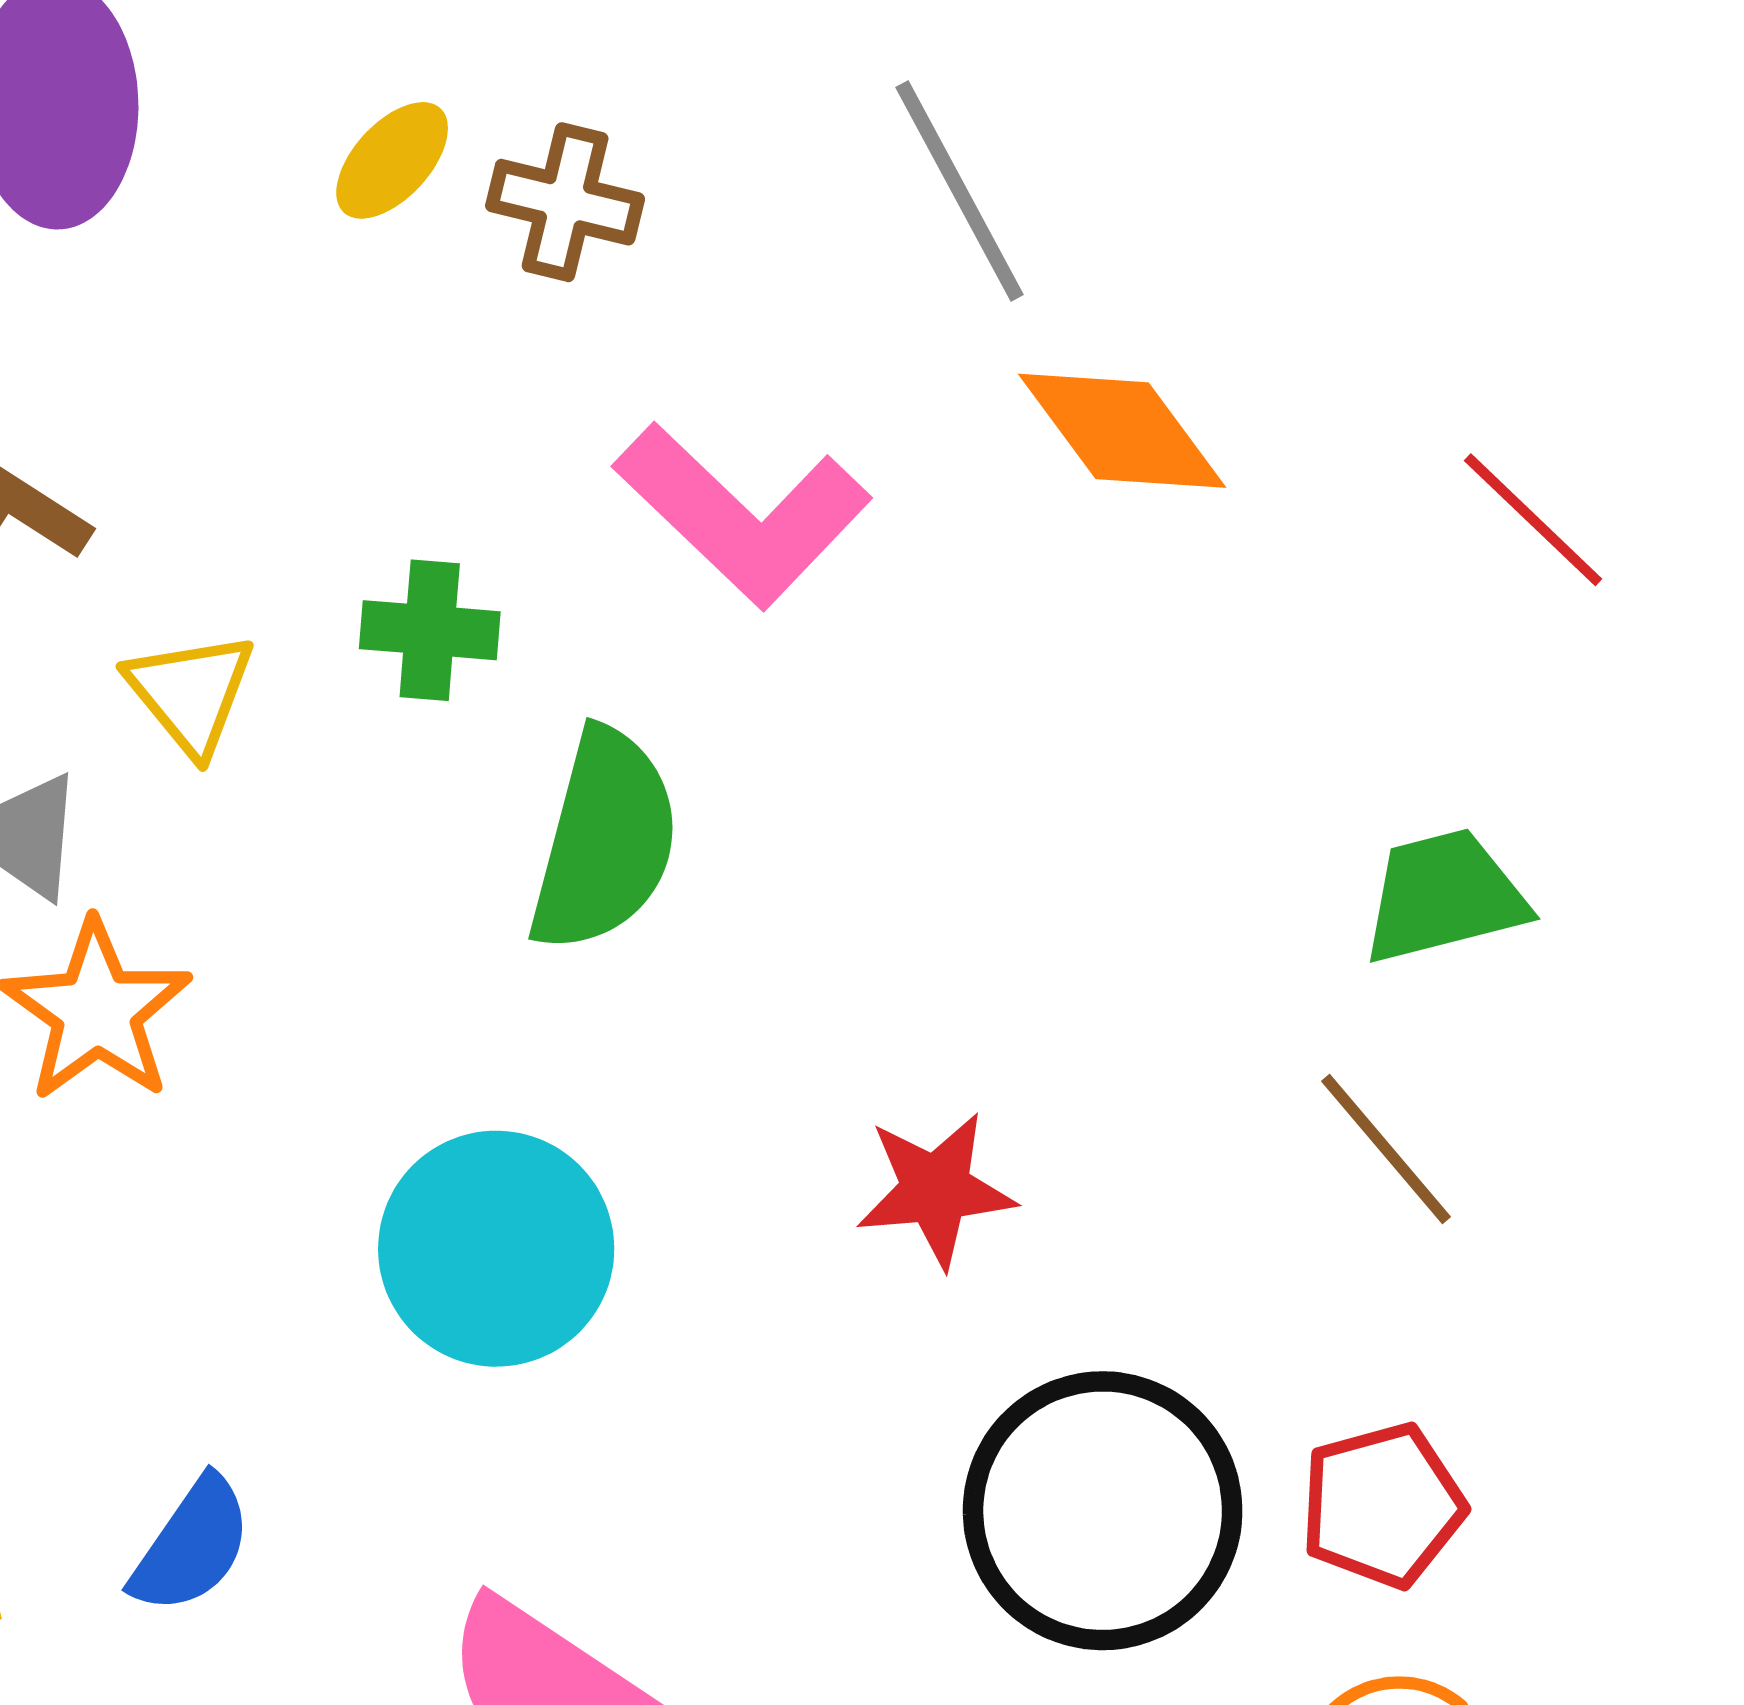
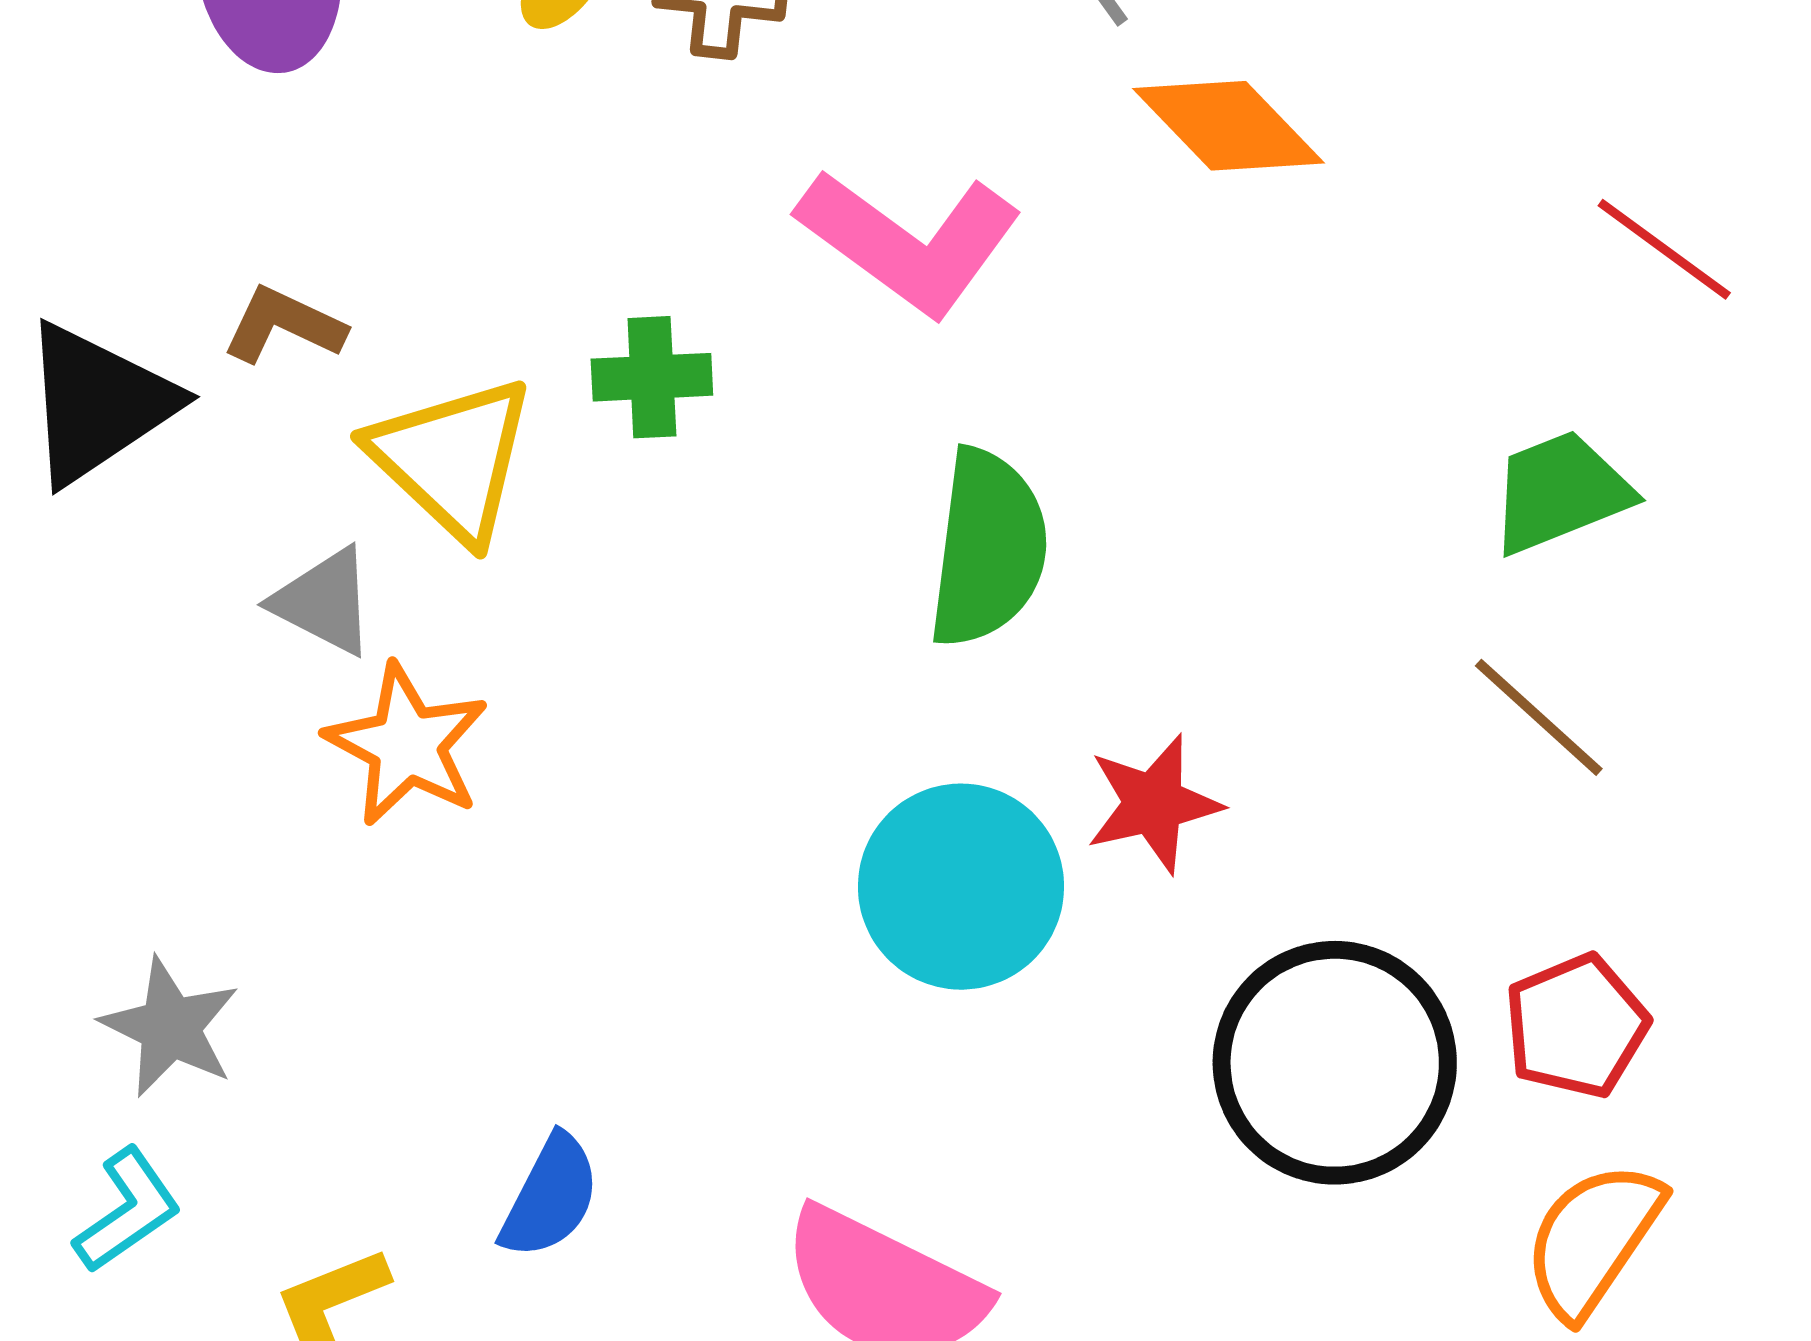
red line: (1533, 520) -> (1664, 249), moved
yellow triangle: (191, 693) -> (452, 459), size x1.5
green semicircle: (605, 841) -> (988, 548), moved
cyan circle: (496, 1249) -> (961, 887), moved

